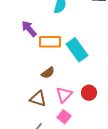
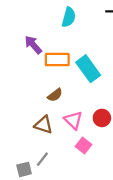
pink triangle: (64, 95) -> (73, 120), turned -30
pink square: (64, 117) -> (84, 145), moved

